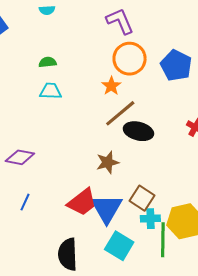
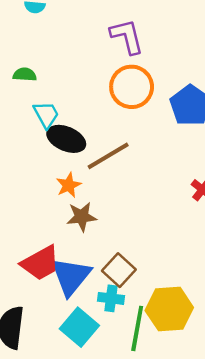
orange star: (111, 86) -> (69, 185), moved
cyan trapezoid: (51, 91) -> (46, 115), moved, turned 50
black ellipse: (138, 131) -> (66, 139), moved
cyan cross: (150, 219) -> (111, 298), moved

